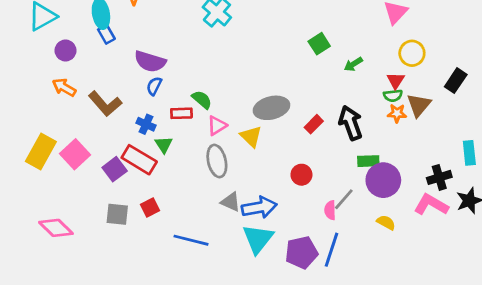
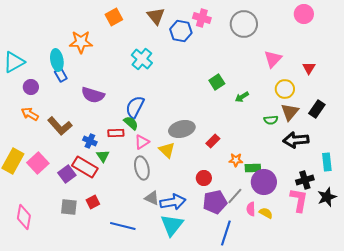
red triangle: (396, 81) -> (309, 68), moved
blue semicircle: (154, 86) -> (135, 107), moved, size x1.6
brown triangle: (419, 105) -> (290, 112), moved
orange star: (397, 113) -> (236, 160), moved
black arrow: (351, 123) -> (296, 140), moved, turned -75
pink L-shape: (431, 205) -> (299, 200), turned 70
pink semicircle: (330, 210) -> (251, 209), moved
pink diamond: (56, 228) -> (24, 217), turned 55
purple pentagon: (301, 252) -> (215, 202), moved

